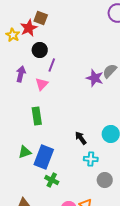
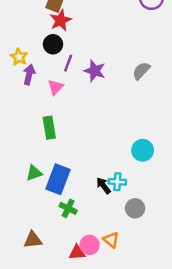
red star: (29, 28) -> (61, 20), moved
yellow star: (13, 35) -> (19, 57), moved
purple star: (95, 78) -> (95, 71), moved
black arrow: (81, 138) -> (103, 186), moved

